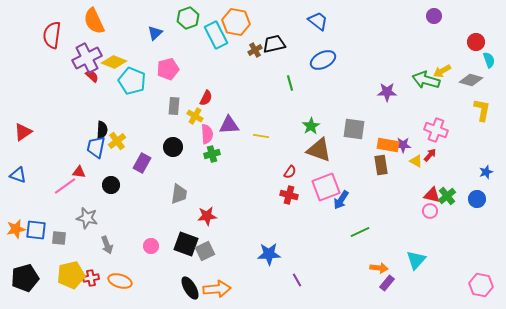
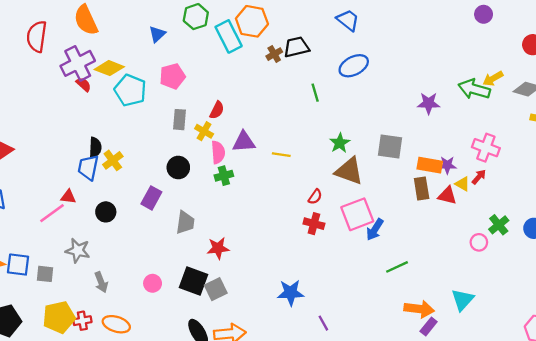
purple rectangle: (142, 163) -> (151, 198), moved
red triangle: (432, 195) -> (447, 196), moved
orange arrow: (379, 268) -> (419, 309), size x1.4

